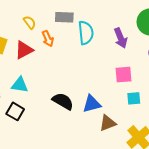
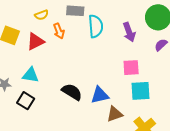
yellow semicircle: (30, 22) -> (42, 15), turned 104
cyan square: (134, 98) -> (140, 91), size x1.5

